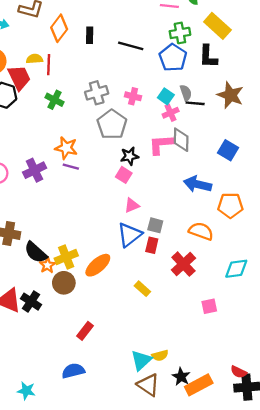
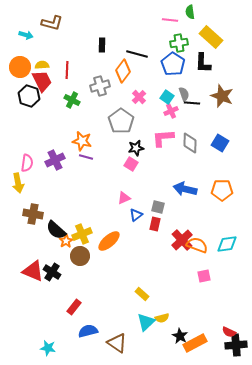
orange diamond: (59, 28) -> (123, 71), moved
yellow semicircle: (35, 59) -> (42, 65), moved
gray cross: (97, 93) -> (100, 86), moved
pink cross: (133, 96) -> (139, 97), turned 32
gray diamond: (181, 140) -> (190, 143), moved
blue arrow: (198, 184) -> (185, 189), moved
pink triangle: (132, 205) -> (124, 198), moved
orange semicircle: (201, 231) -> (197, 245), moved
blue triangle: (130, 235) -> (136, 215), size x0.6
yellow rectangle: (142, 289) -> (142, 294), moved
red rectangle: (85, 331) -> (74, 307), moved
brown triangle: (148, 385) -> (117, 343), moved

